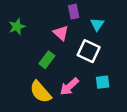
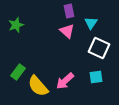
pink triangle: (61, 33) -> (67, 31), moved
white square: (89, 51) -> (99, 48), moved
green rectangle: (47, 60) -> (18, 72), moved

